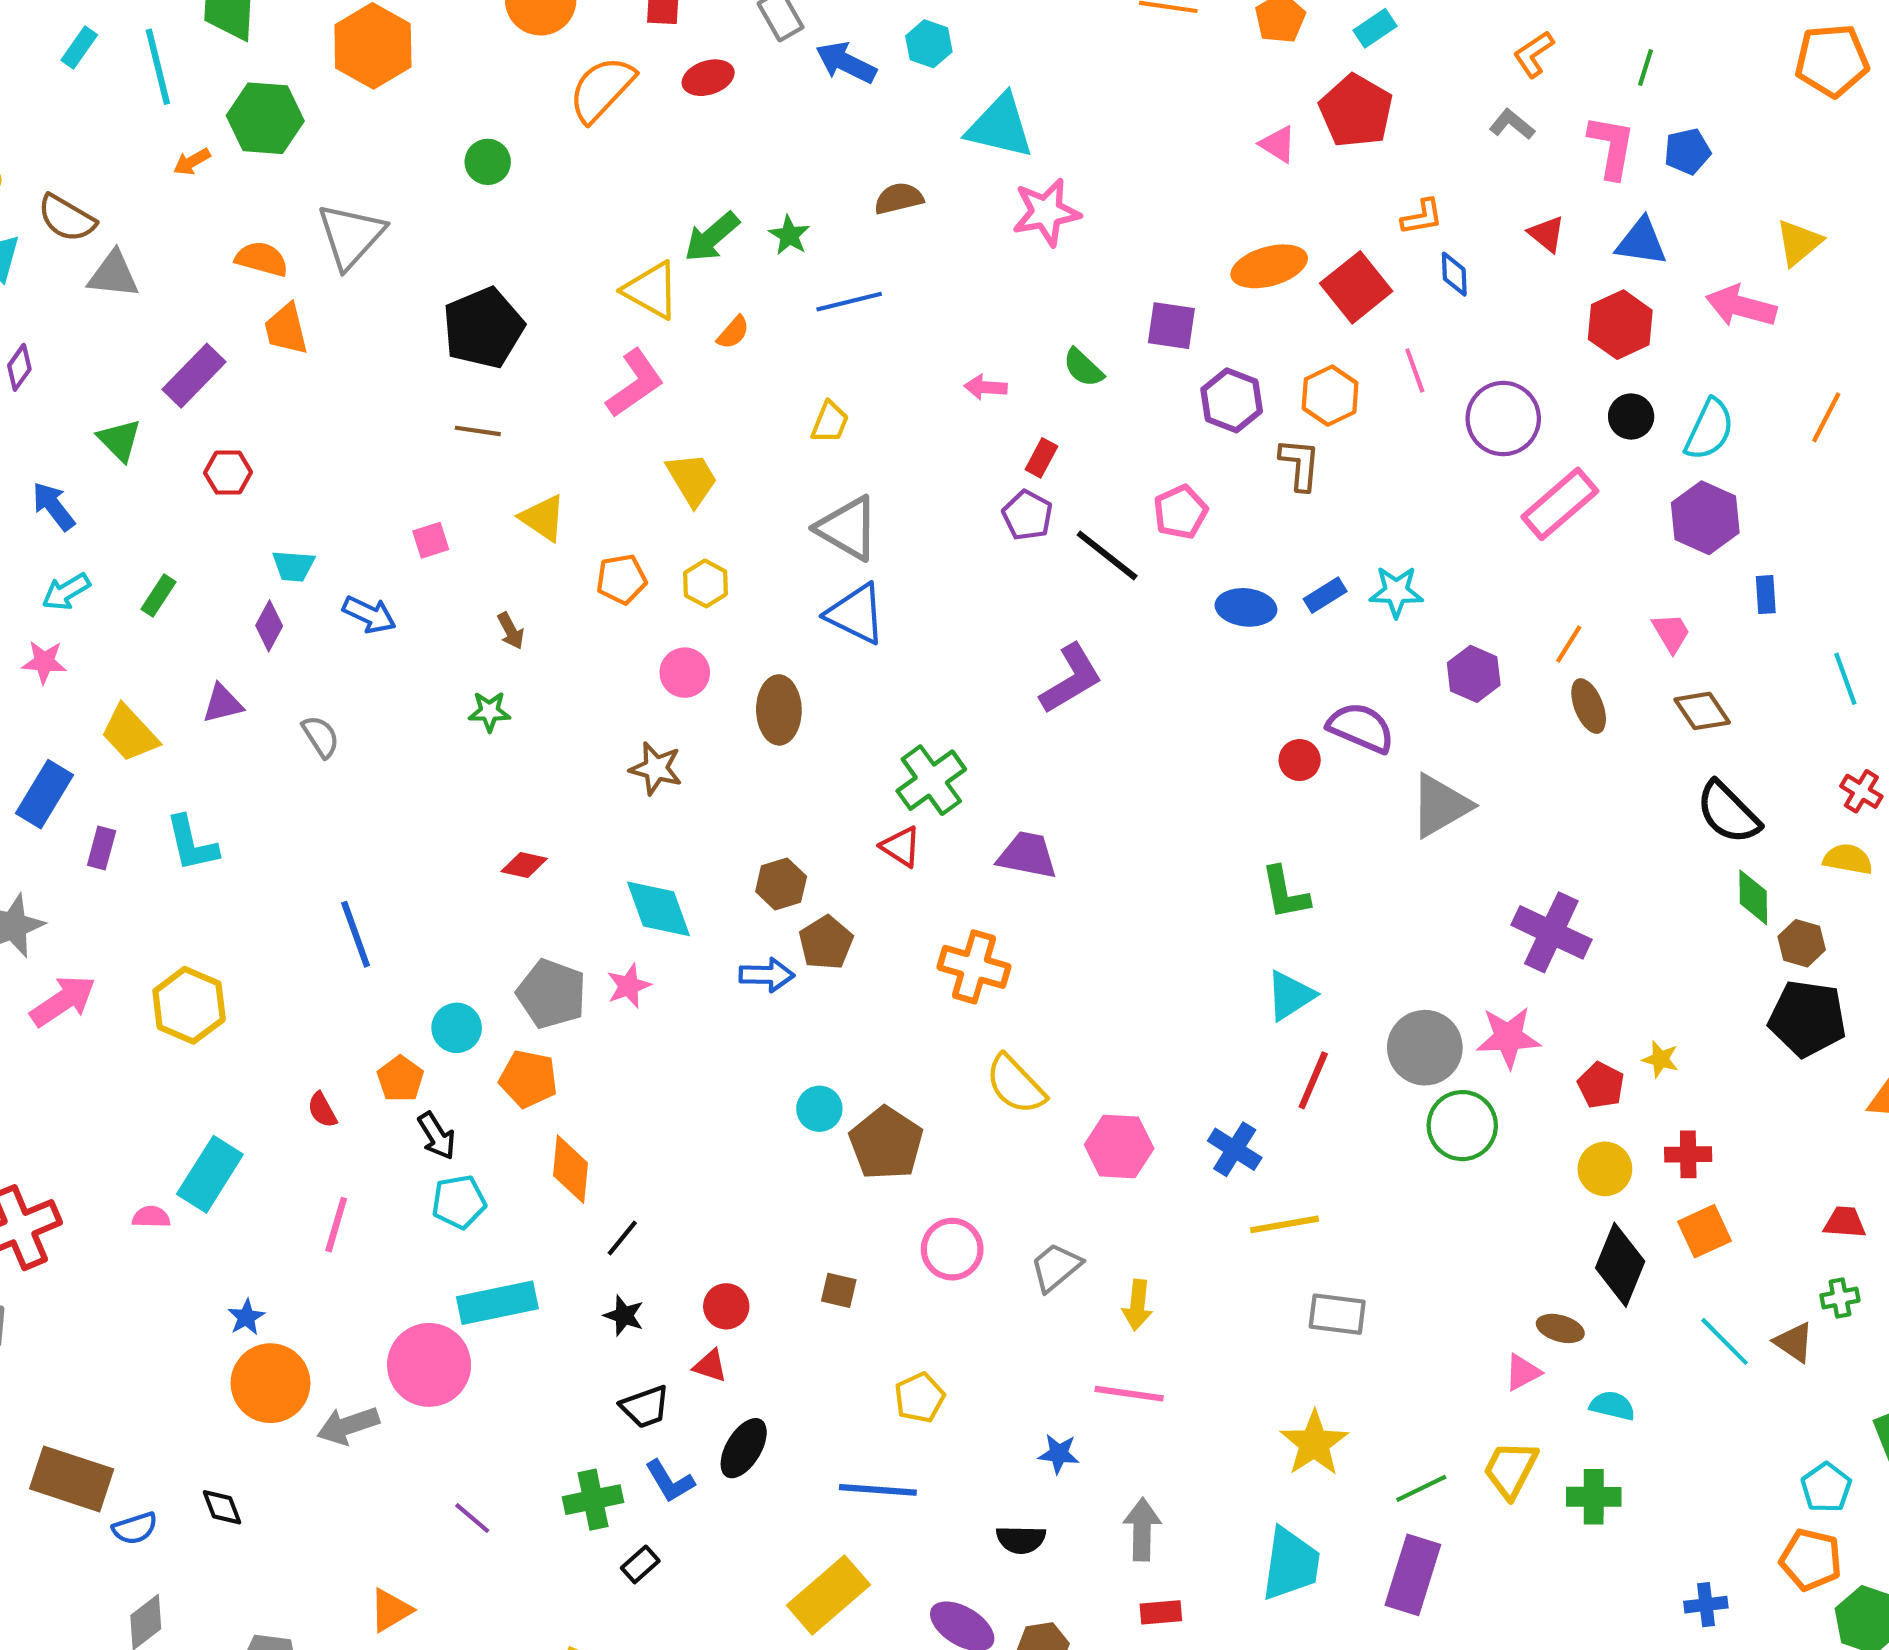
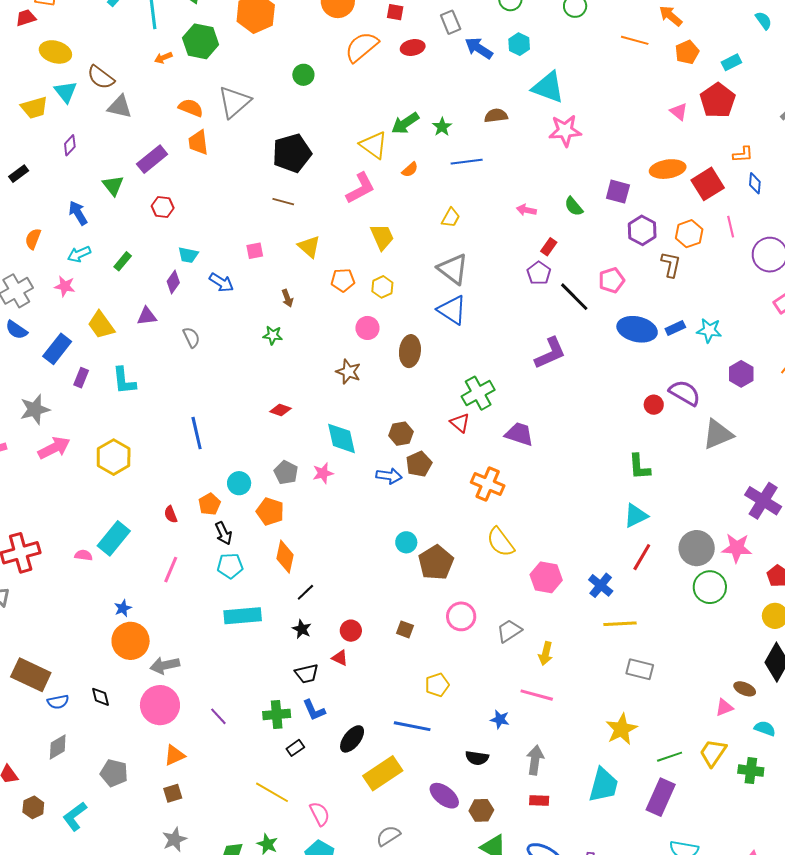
blue ellipse: (1246, 607) -> (637, 329), size x1.4
gray pentagon: (551, 994) -> (286, 473), size x0.7
pink circle: (429, 1365) -> (160, 705), moved
black ellipse: (744, 1448) -> (352, 739), moved

